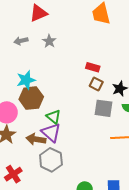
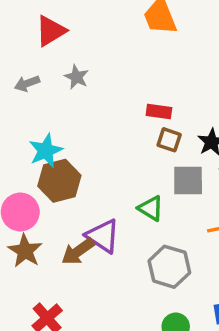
green triangle: (54, 117) -> (151, 208), moved
brown arrow: (36, 139) -> (78, 251), turned -36
gray hexagon: (51, 160) -> (169, 267), moved

